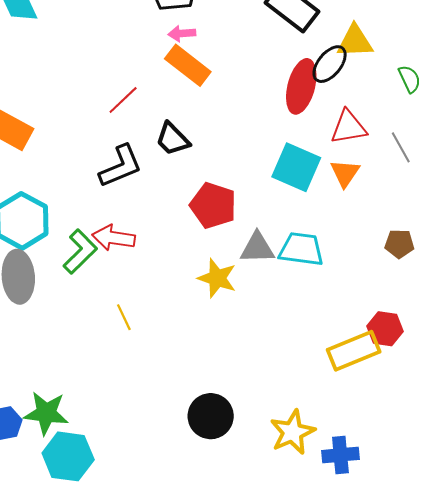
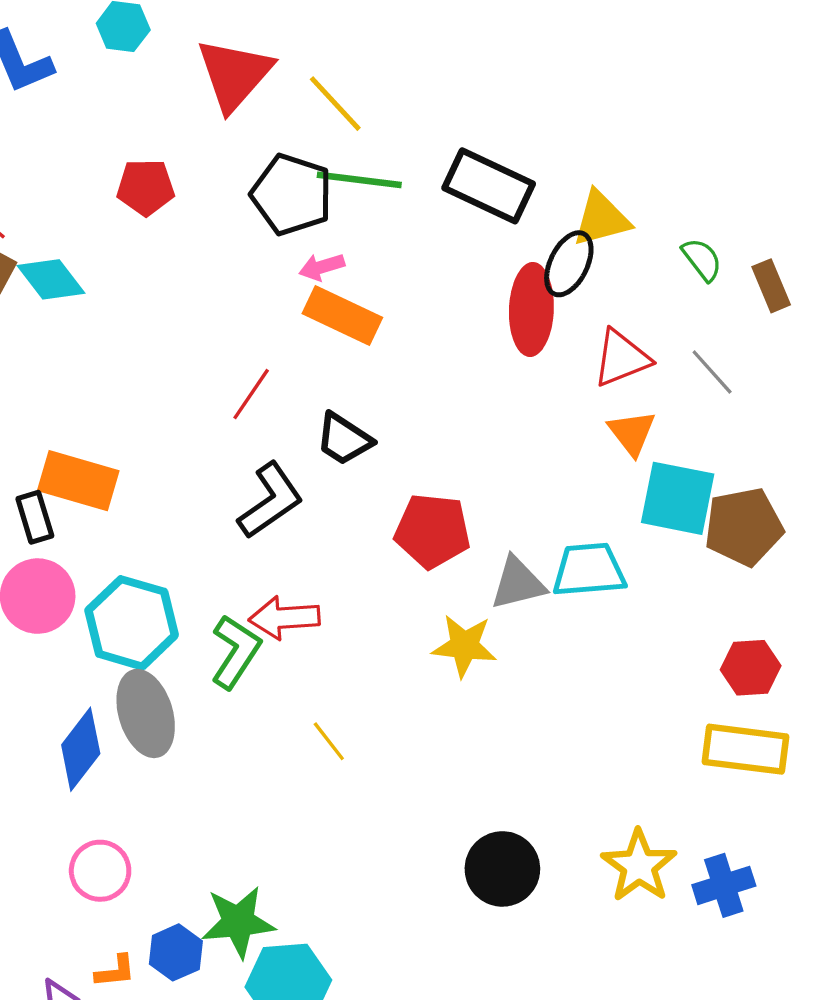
cyan square: (296, 167) -> (678, 498), moved
brown pentagon: (399, 244) -> (744, 527), size x1.6
yellow rectangle: (354, 351) -> (746, 749), moved, turned 42

